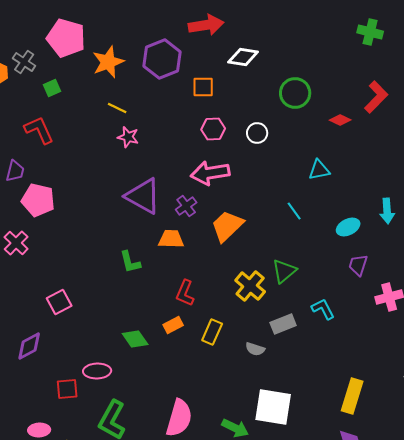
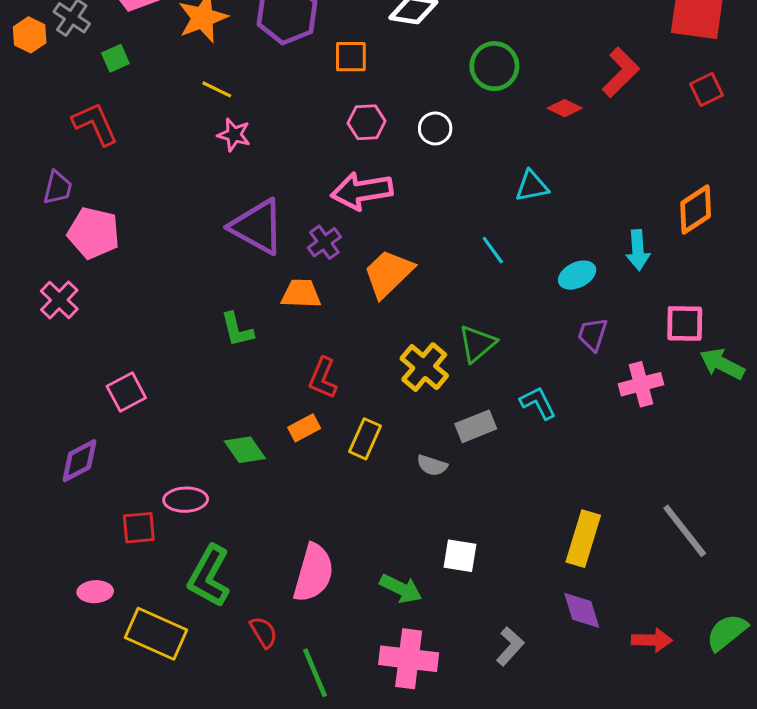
white square: (273, 407) -> (460, 556), size x0.6

